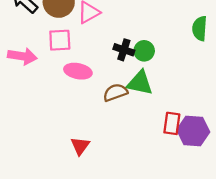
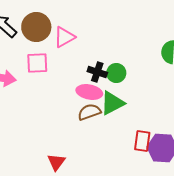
pink ellipse: (78, 71) -> (89, 92), moved
green triangle: (140, 83) -> (112, 103), turned -40

